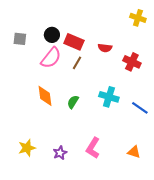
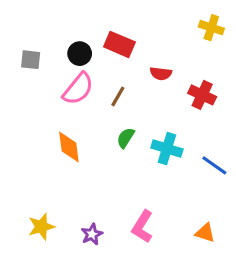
red rectangle: (74, 42) -> (119, 44), moved
green semicircle: (73, 102) -> (126, 138), moved

